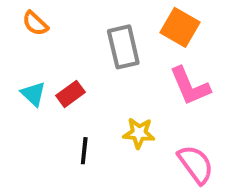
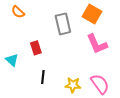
cyan triangle: (33, 94) -> (12, 60), moved
red rectangle: (70, 94) -> (36, 48), turned -72
yellow star: (139, 133) -> (73, 85), moved

